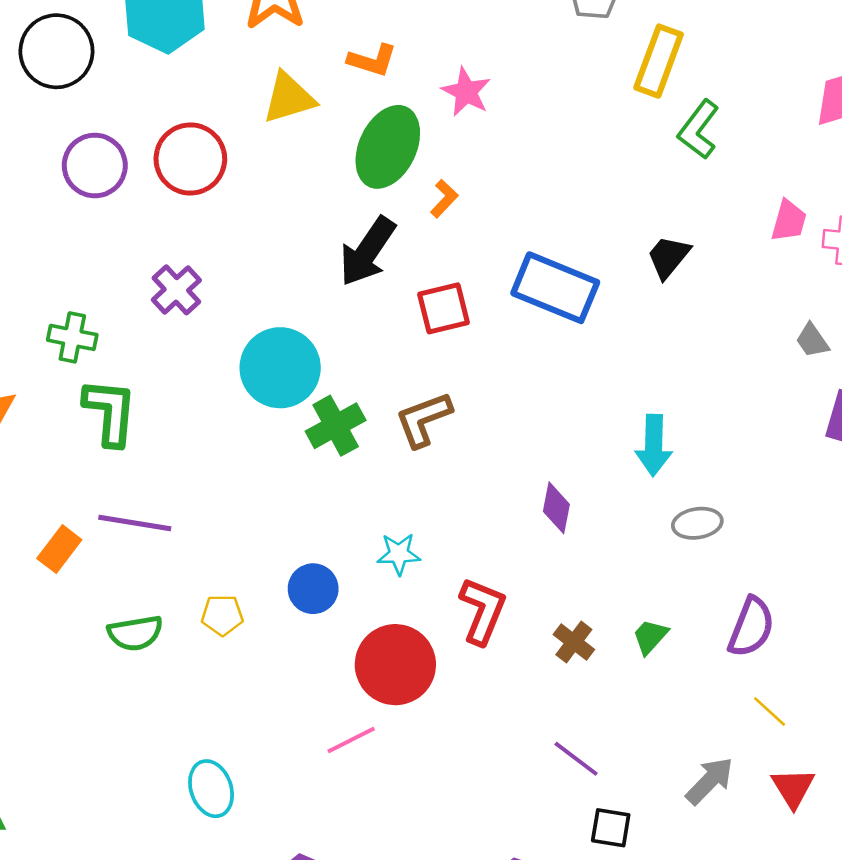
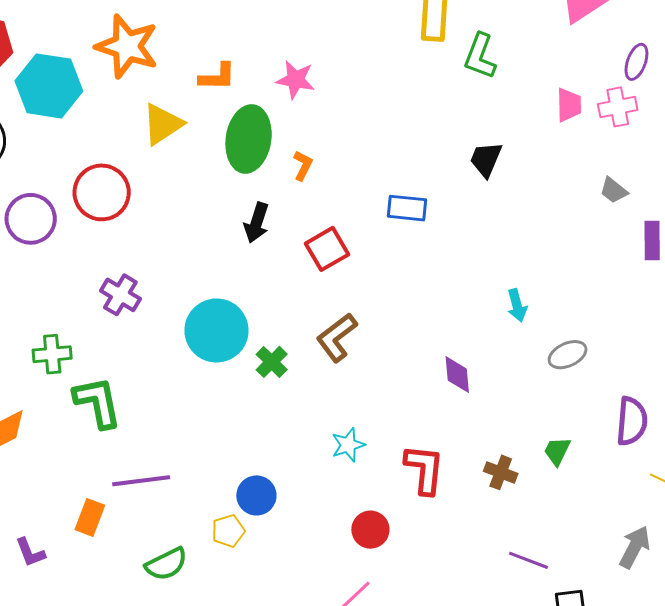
black arrow: (367, 251) -> (257, 223), size x0.7
blue rectangle: (555, 288) -> (407, 208), size x0.6
green cross: (336, 426) -> (272, 362), size x0.7
cyan arrow: (654, 445) -> (517, 305), size x0.7
blue circle: (313, 589) -> (256, 495), moved
red circle: (395, 665) -> (370, 530), size x0.6

